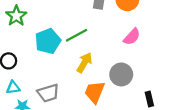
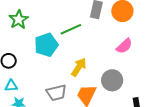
green line: (77, 35) -> (71, 29), moved
gray trapezoid: (48, 93) -> (56, 93), moved

